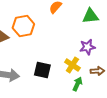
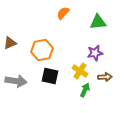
orange hexagon: (23, 26) -> (42, 50), moved

